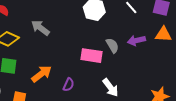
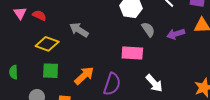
gray semicircle: (112, 46) -> (148, 29), moved
purple semicircle: (69, 85) -> (112, 84), size x1.6

